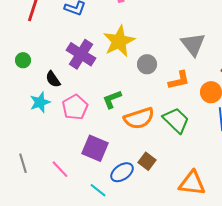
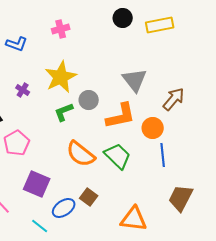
purple cross: (81, 54) -> (23, 90), size x0.5
orange L-shape: (179, 80) -> (121, 116), size x1.4
green L-shape: (112, 99) -> (64, 112), moved
orange semicircle: (139, 118) -> (81, 154), turned 56

